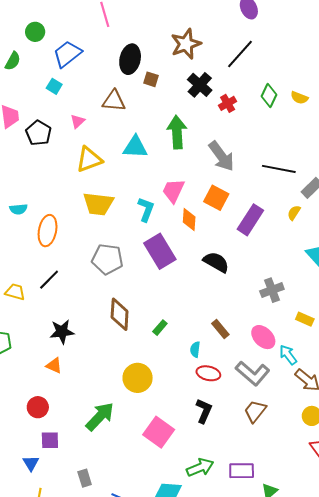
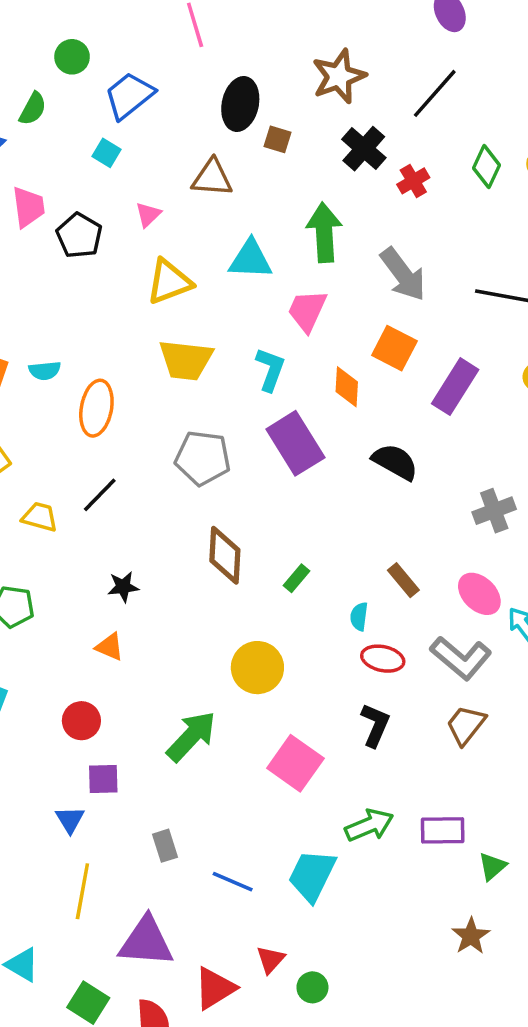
pink trapezoid: (173, 191) -> (307, 311), moved
black star: (62, 332) -> (123, 587), size x0.7

